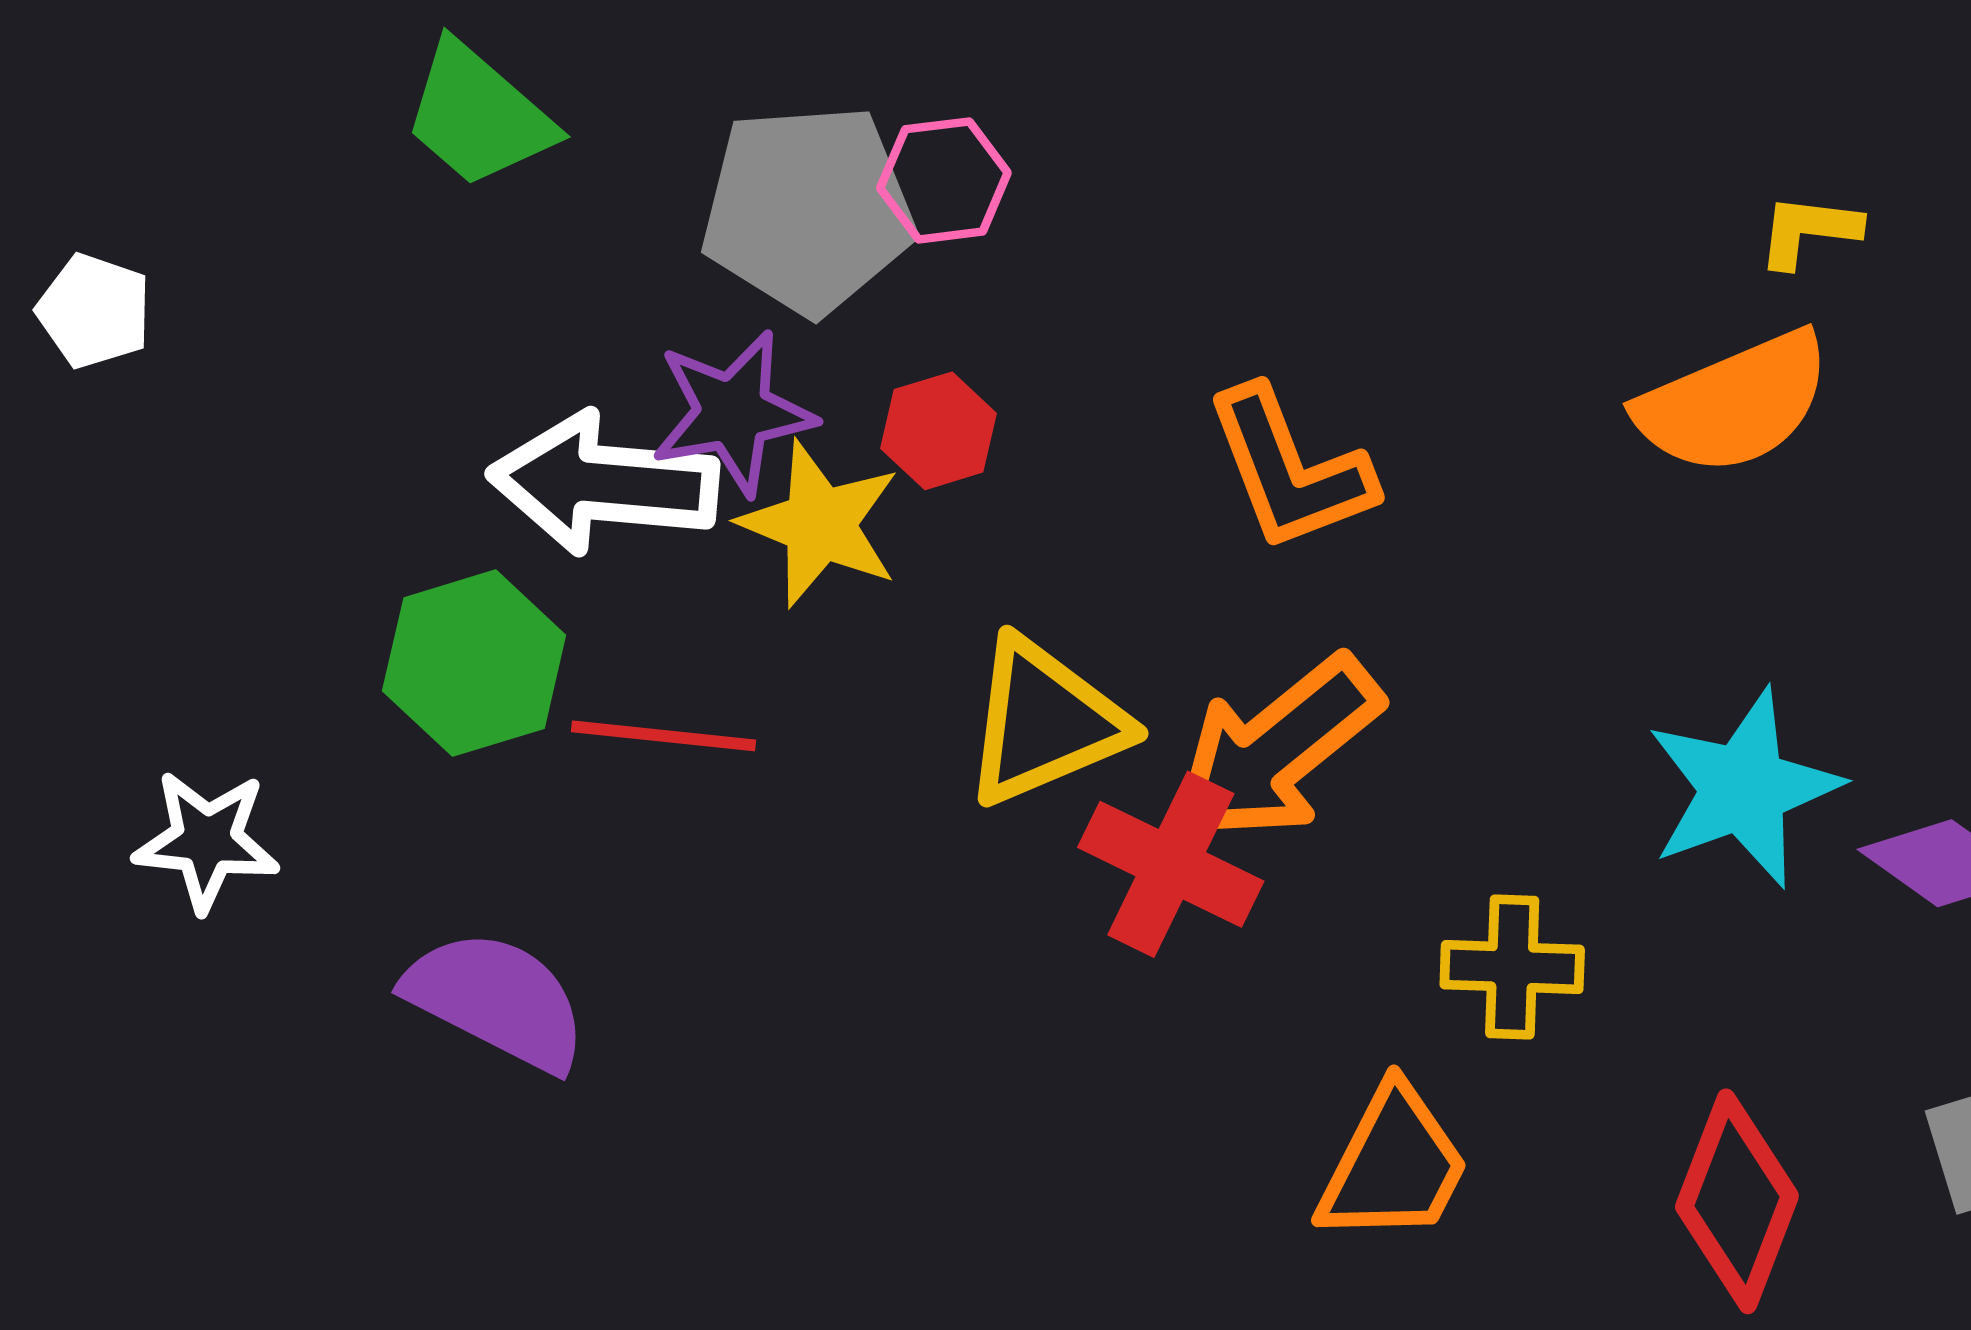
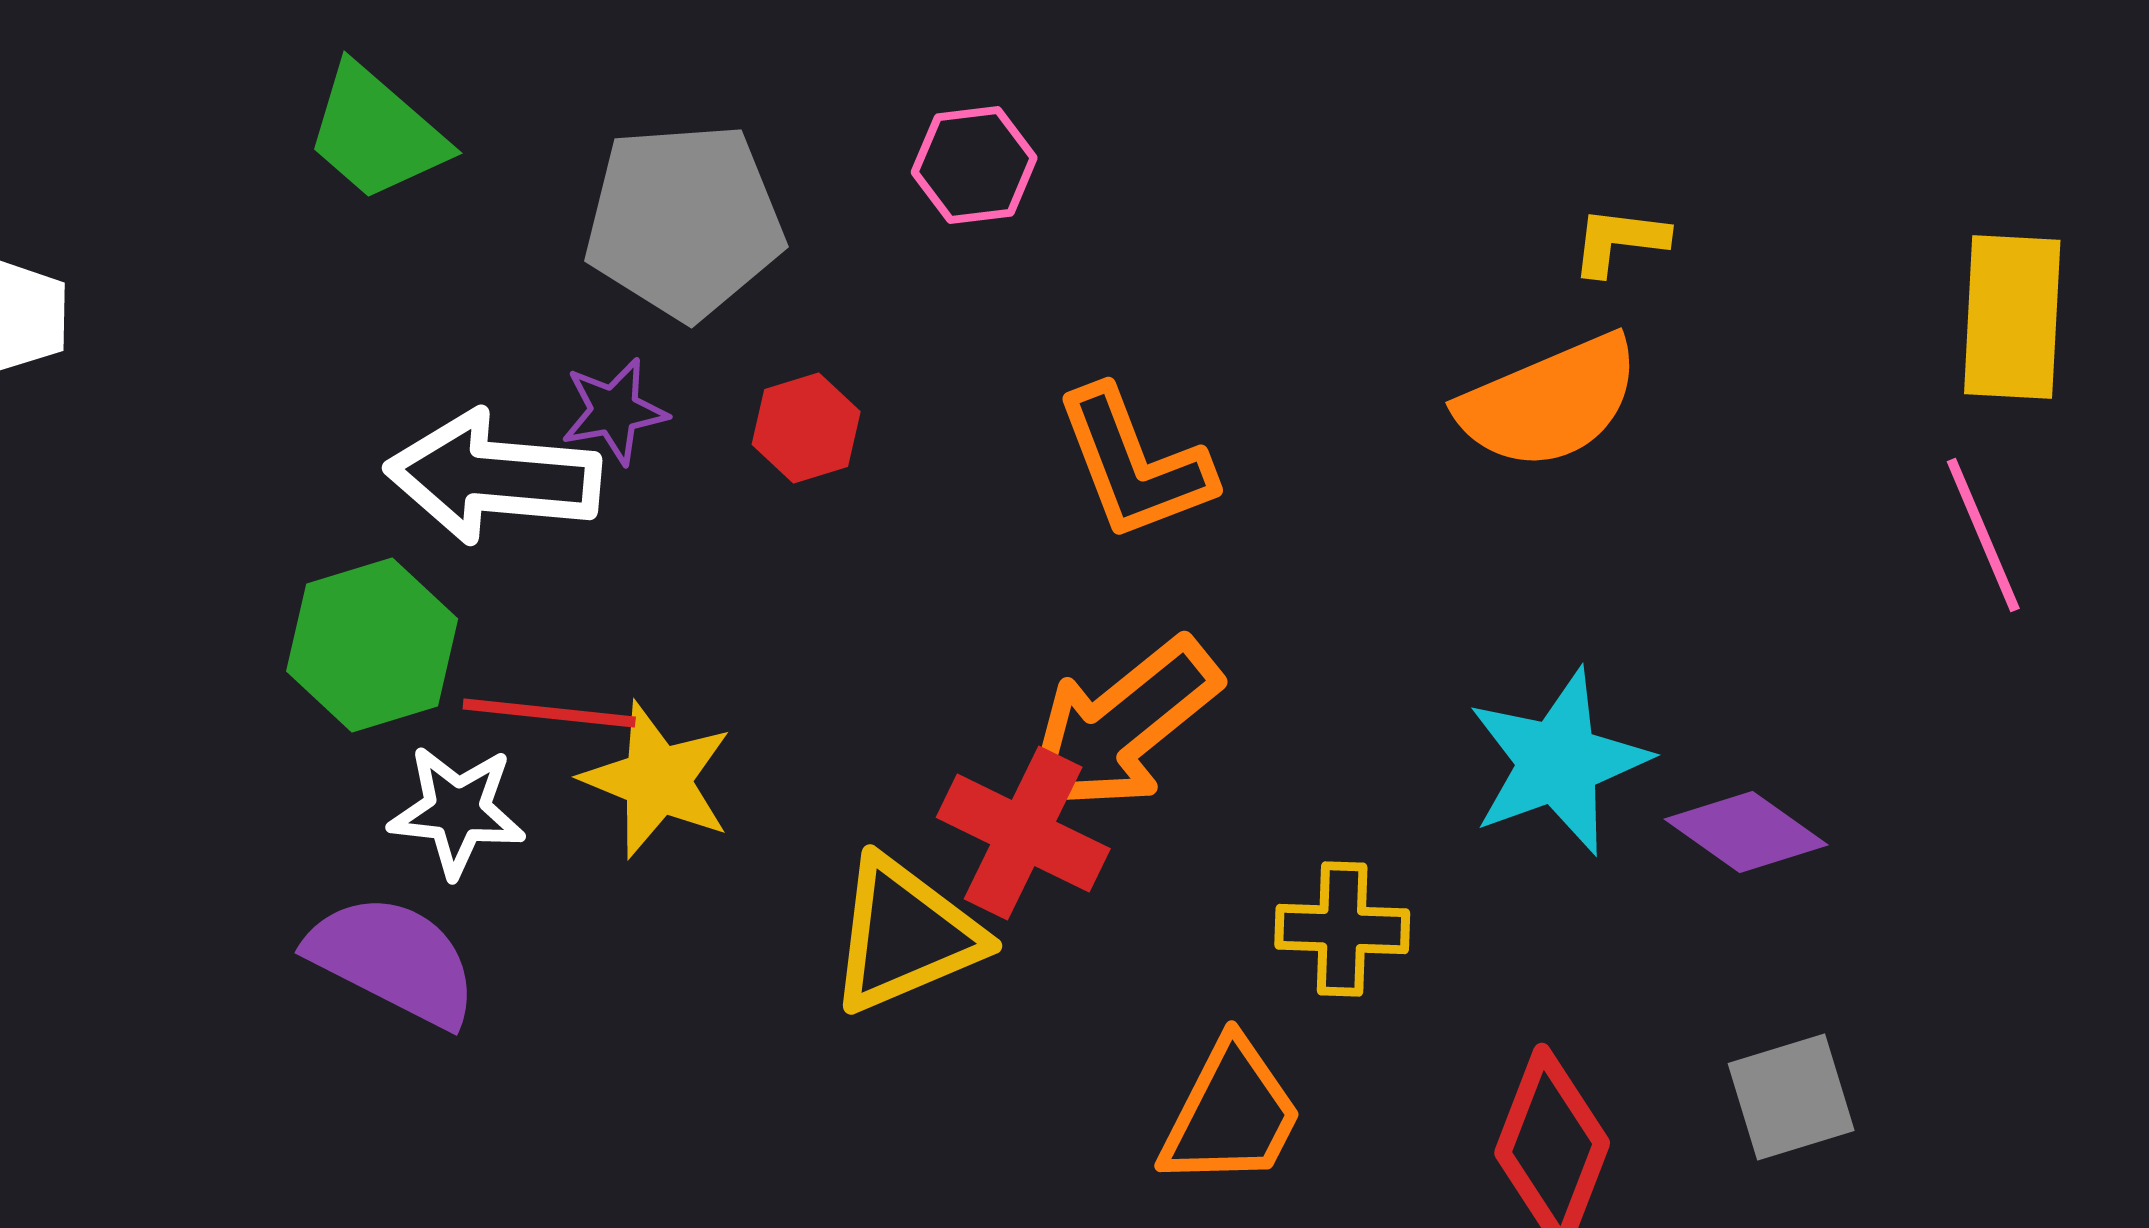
pink hexagon: (944, 180) -> (974, 165), moved
purple star: (733, 413) -> (614, 411), size x0.7
yellow star: (820, 524) -> (657, 780), moved
yellow triangle: (1045, 722) -> (905, 935), moved
white star: (207, 841) -> (457, 811), moved

